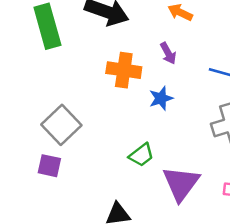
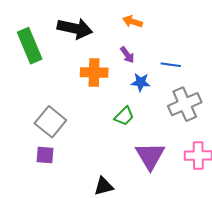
blue star: (161, 98) -> (141, 82), moved, turned 30
green trapezoid: (141, 155) -> (124, 116), moved

